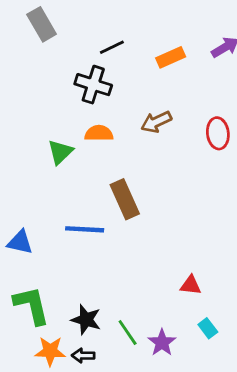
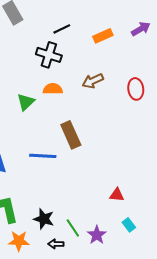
black arrow: (83, 355) -> (56, 244), moved

